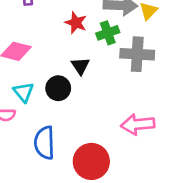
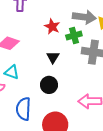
black circle: (58, 88) -> (49, 85), moved
cyan triangle: (23, 92) -> (12, 72), turned -35

